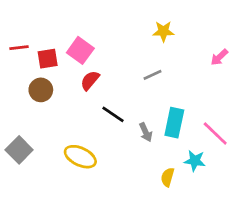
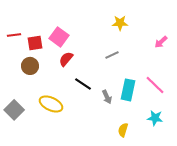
pink line: (215, 134) -> (155, 85), moved
yellow ellipse: (80, 157) -> (51, 104), moved
cyan star: (195, 161) -> (155, 118), moved

